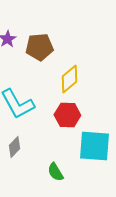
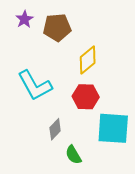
gray diamond: (14, 147) -> (55, 129), moved

